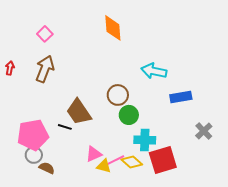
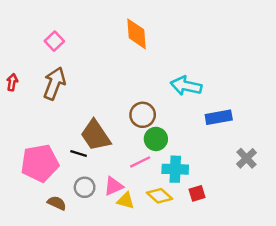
gray circle: (34, 155) -> (85, 187), moved
pink line: (116, 160) -> (140, 162), moved
red square: (163, 160) -> (197, 193), size x0.5

